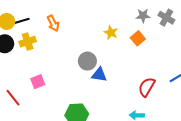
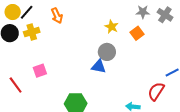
black line: (21, 21) -> (27, 12), turned -35
gray circle: (87, 61) -> (107, 52), moved
red semicircle: (147, 87) -> (156, 91), moved

